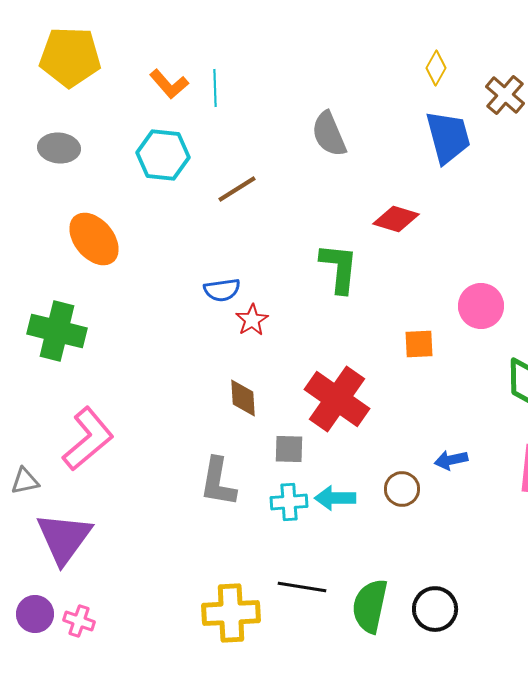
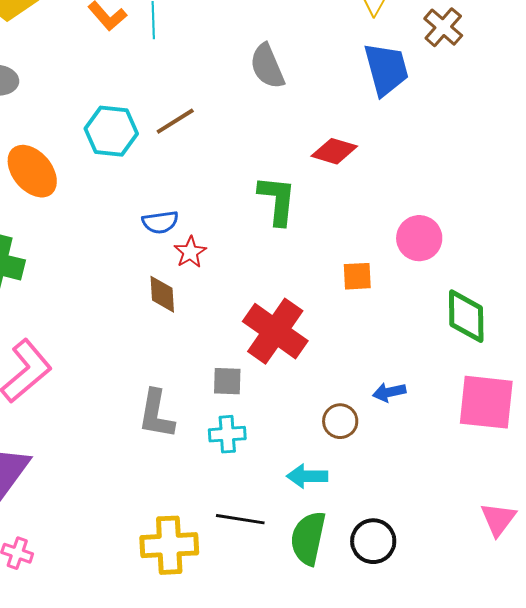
cyan hexagon: (163, 155) -> (111, 131), moved
brown diamond: (243, 398) -> (162, 294), moved
cyan arrow: (335, 498) -> (307, 476), moved

